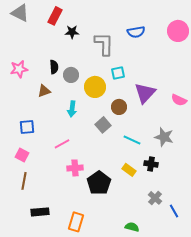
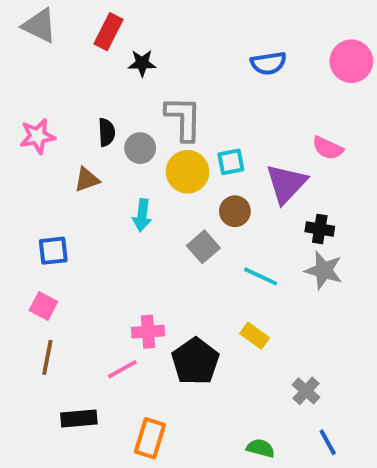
gray L-shape: (104, 44) -> (184, 118), moved
cyan square: (118, 73) -> (231, 162), moved
pink semicircle: (179, 100) -> (328, 148), moved
pink line: (62, 144) -> (122, 369), moved
black cross: (151, 164) -> (320, 229), moved
blue line: (174, 211) -> (328, 442), moved

